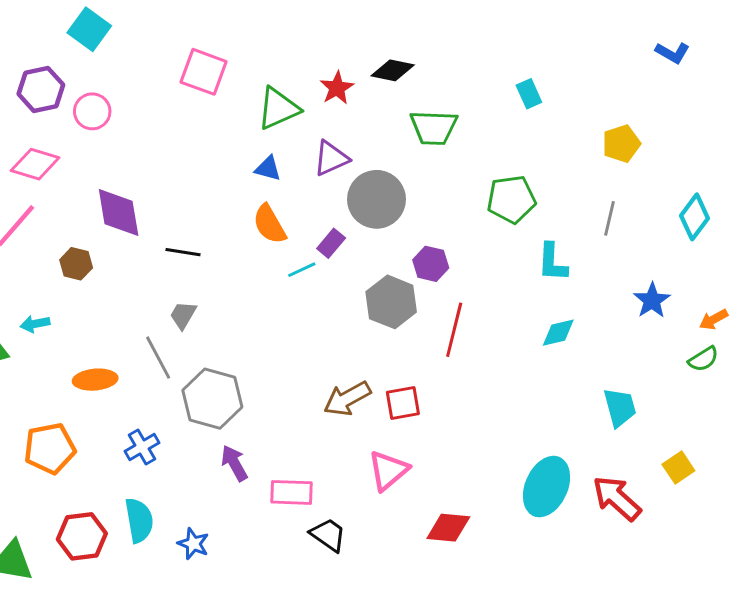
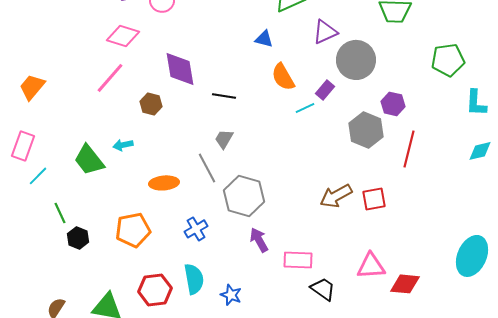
blue triangle: (268, 169) -> (264, 39), moved
pink triangle: (388, 470) -> (371, 266), moved, turned 36

